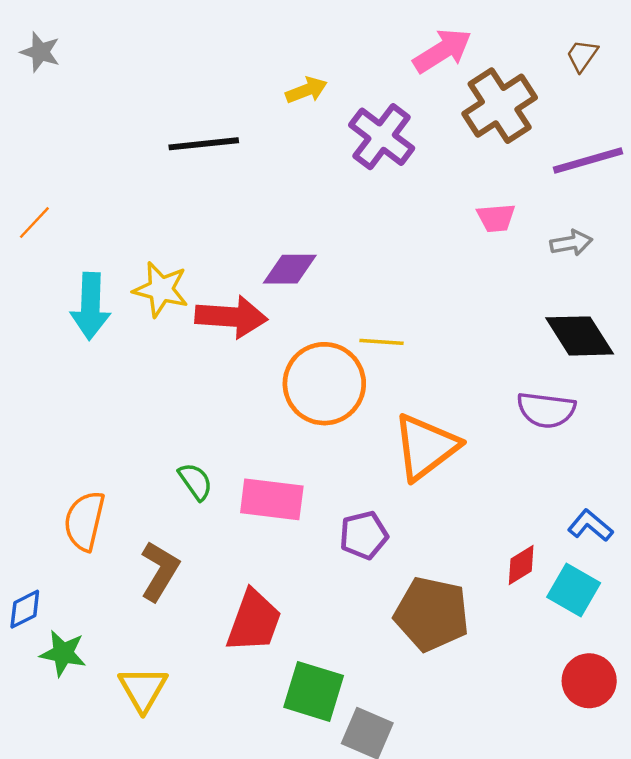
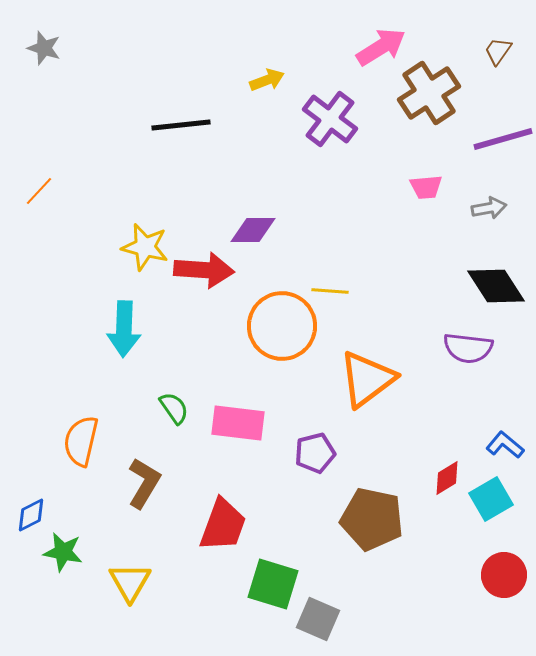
cyan arrow: (90, 306) -> (124, 329), moved
cyan square: (574, 590) -> (491, 499), turned 30

